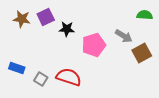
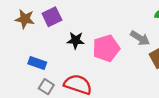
black star: (67, 29) -> (76, 40), moved
blue rectangle: (17, 68) -> (37, 63), moved

